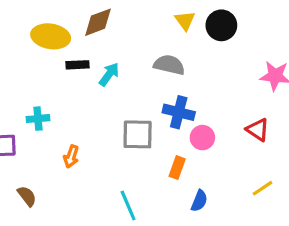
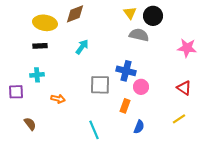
black rectangle: (77, 65) -> (40, 46), moved
gray semicircle: (169, 65) -> (139, 35), moved
red triangle: (258, 130) -> (184, 88), moved
orange arrow: (71, 157) -> (58, 99), turned -96

